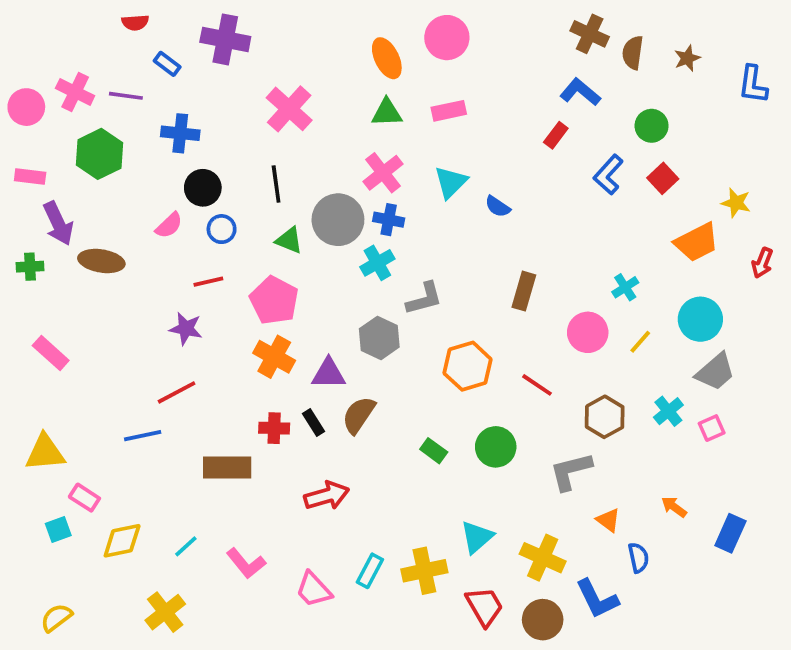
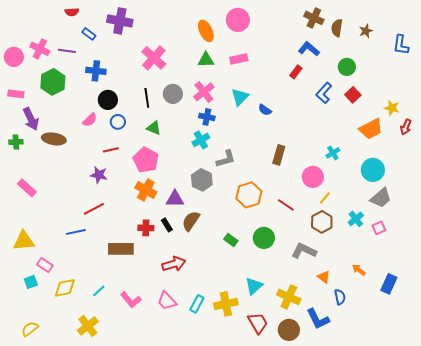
gray circle: (338, 220) -> (173, 94), moved, size x0.7
red arrow: (762, 263) -> (406, 127), moved
yellow line: (640, 342) -> (325, 198), moved
gray L-shape: (571, 471) -> (304, 251), turned 40
pink trapezoid: (314, 590) -> (167, 301), moved

